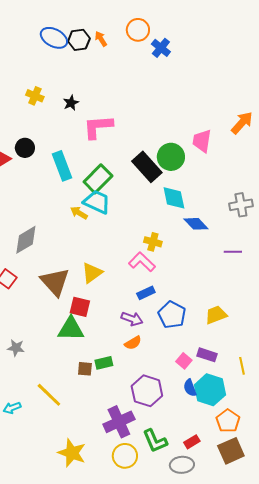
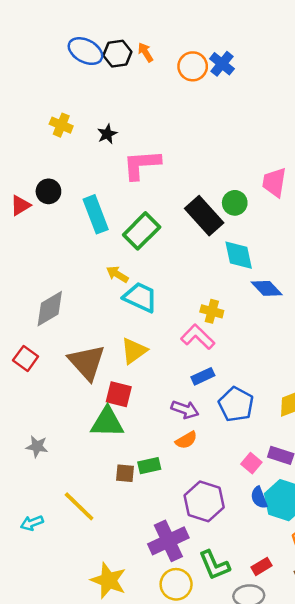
orange circle: (138, 30) -> (193, 66), moved
green circle: (171, 157) -> (235, 203), size x0.7
cyan trapezoid: (97, 202) -> (140, 297), moved

